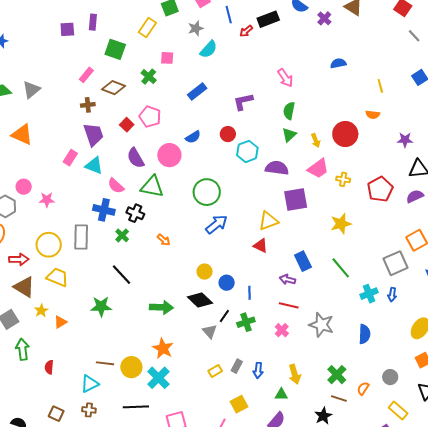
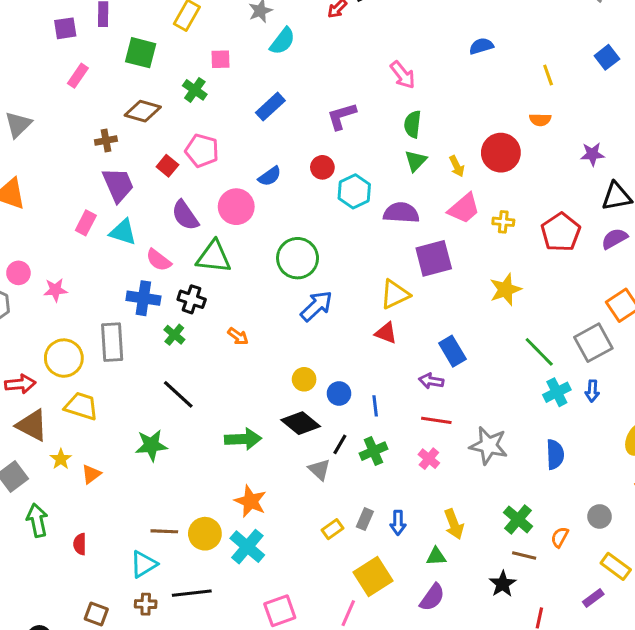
pink rectangle: (86, 75) -> (78, 76), moved
green line: (341, 268) -> (539, 352), moved
yellow square: (239, 404) -> (373, 576), size x1.4
black line: (136, 407) -> (192, 593), moved

